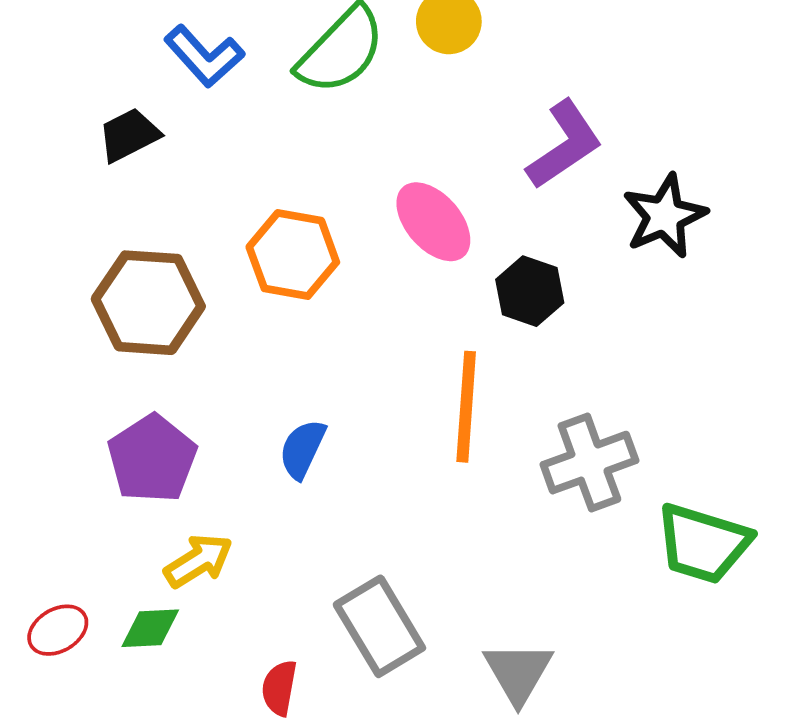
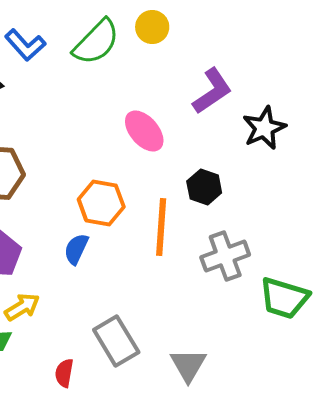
orange hexagon: (293, 254) -> (101, 203), moved
black hexagon: (530, 291) -> (204, 187), moved

